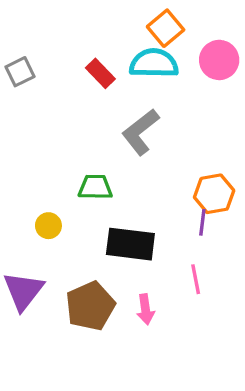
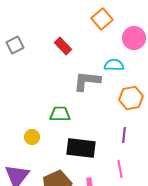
cyan semicircle: (154, 63) -> (114, 65), moved, size x0.7
gray L-shape: (140, 132) -> (87, 81), turned 44
orange hexagon: (214, 194) -> (131, 98), moved

